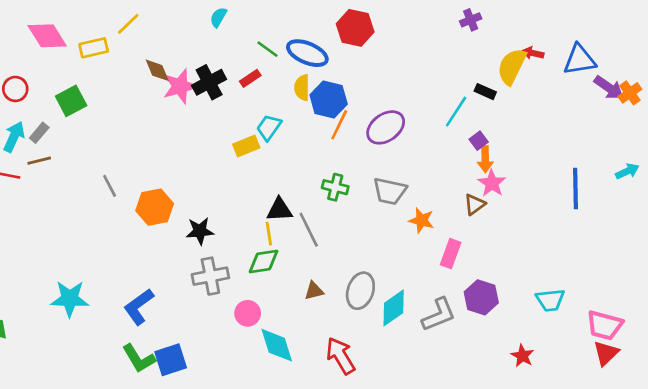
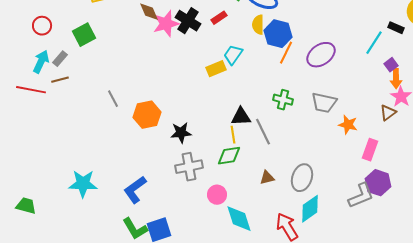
black cross: (209, 82) -> (188, 21), turned -30
purple hexagon: (481, 297) -> (378, 183), moved
cyan diamond: (394, 308) -> (310, 209), moved

